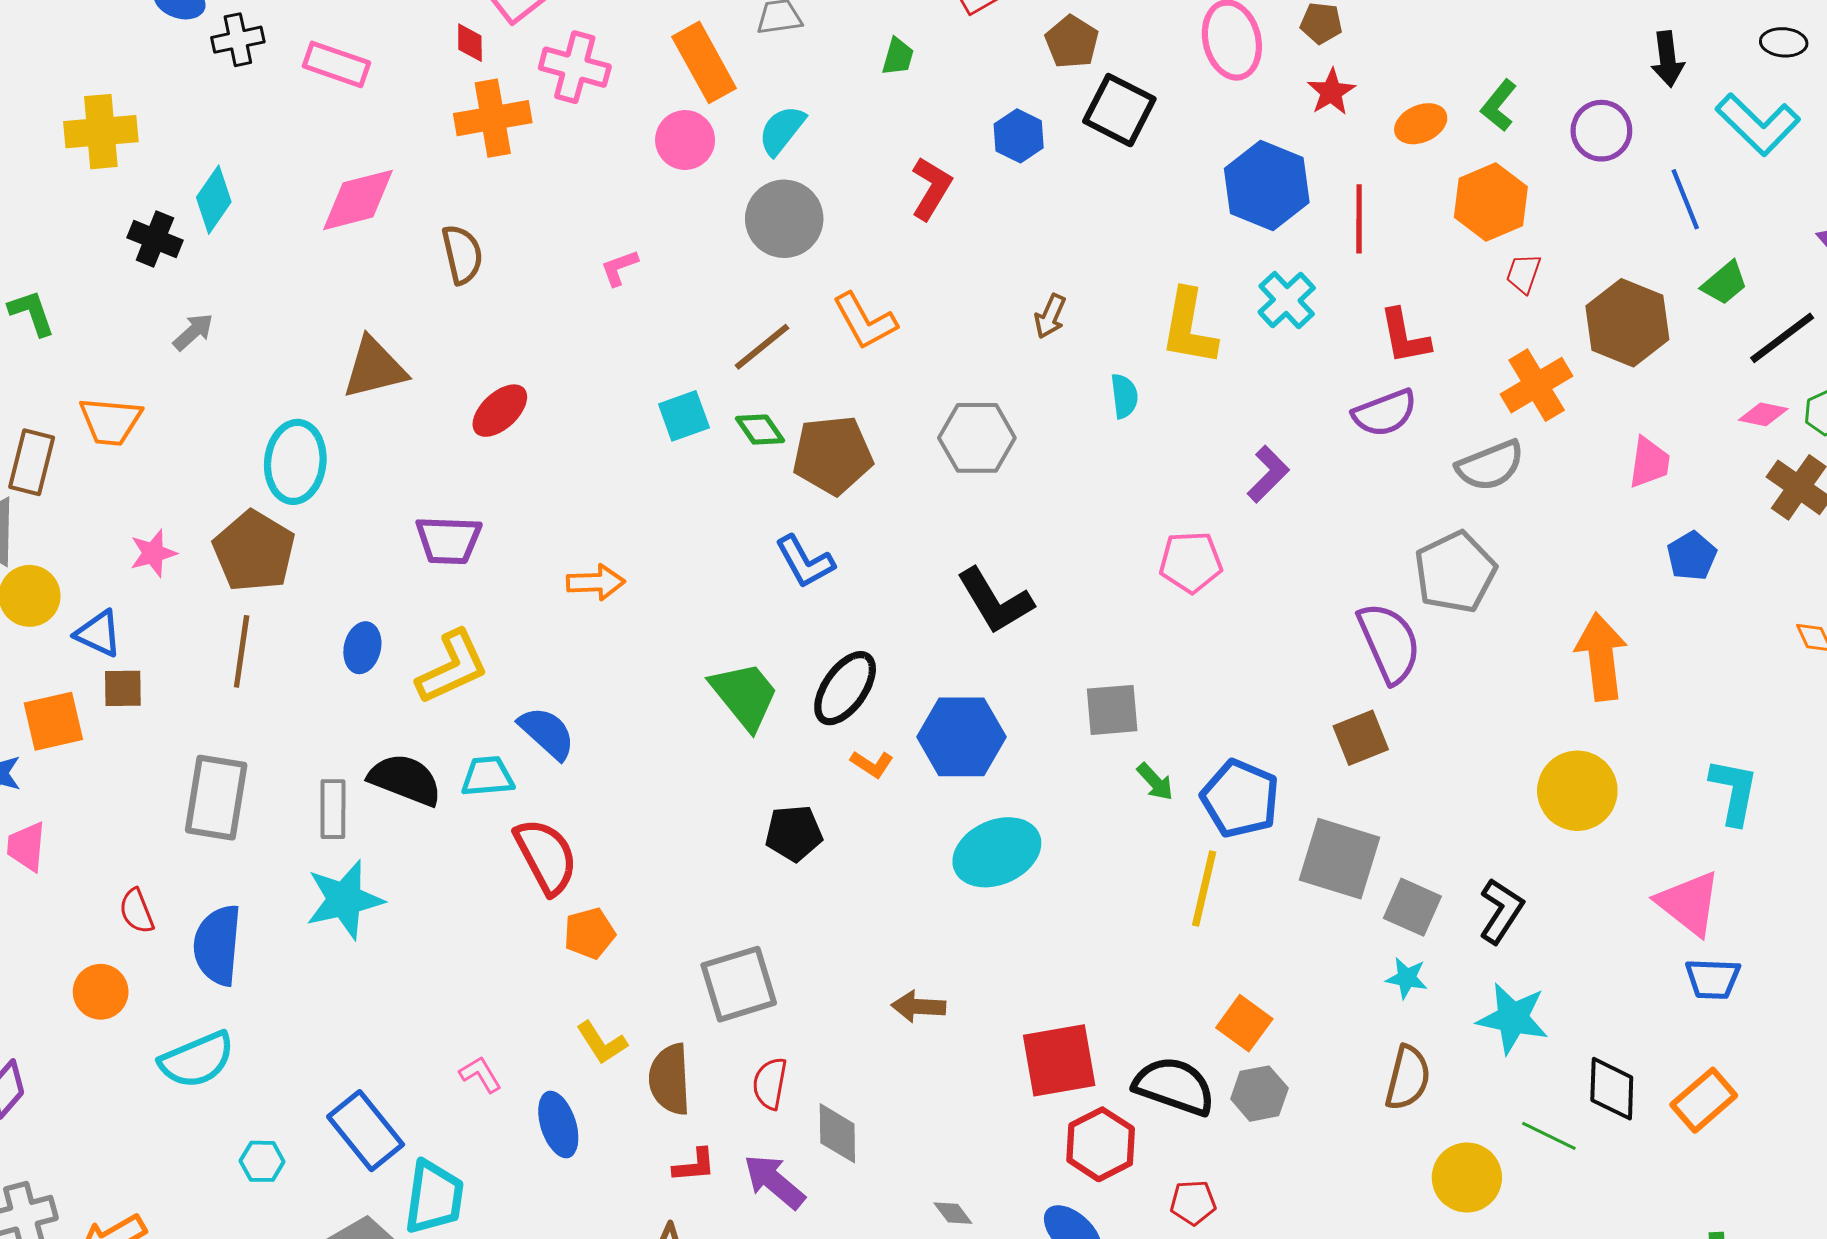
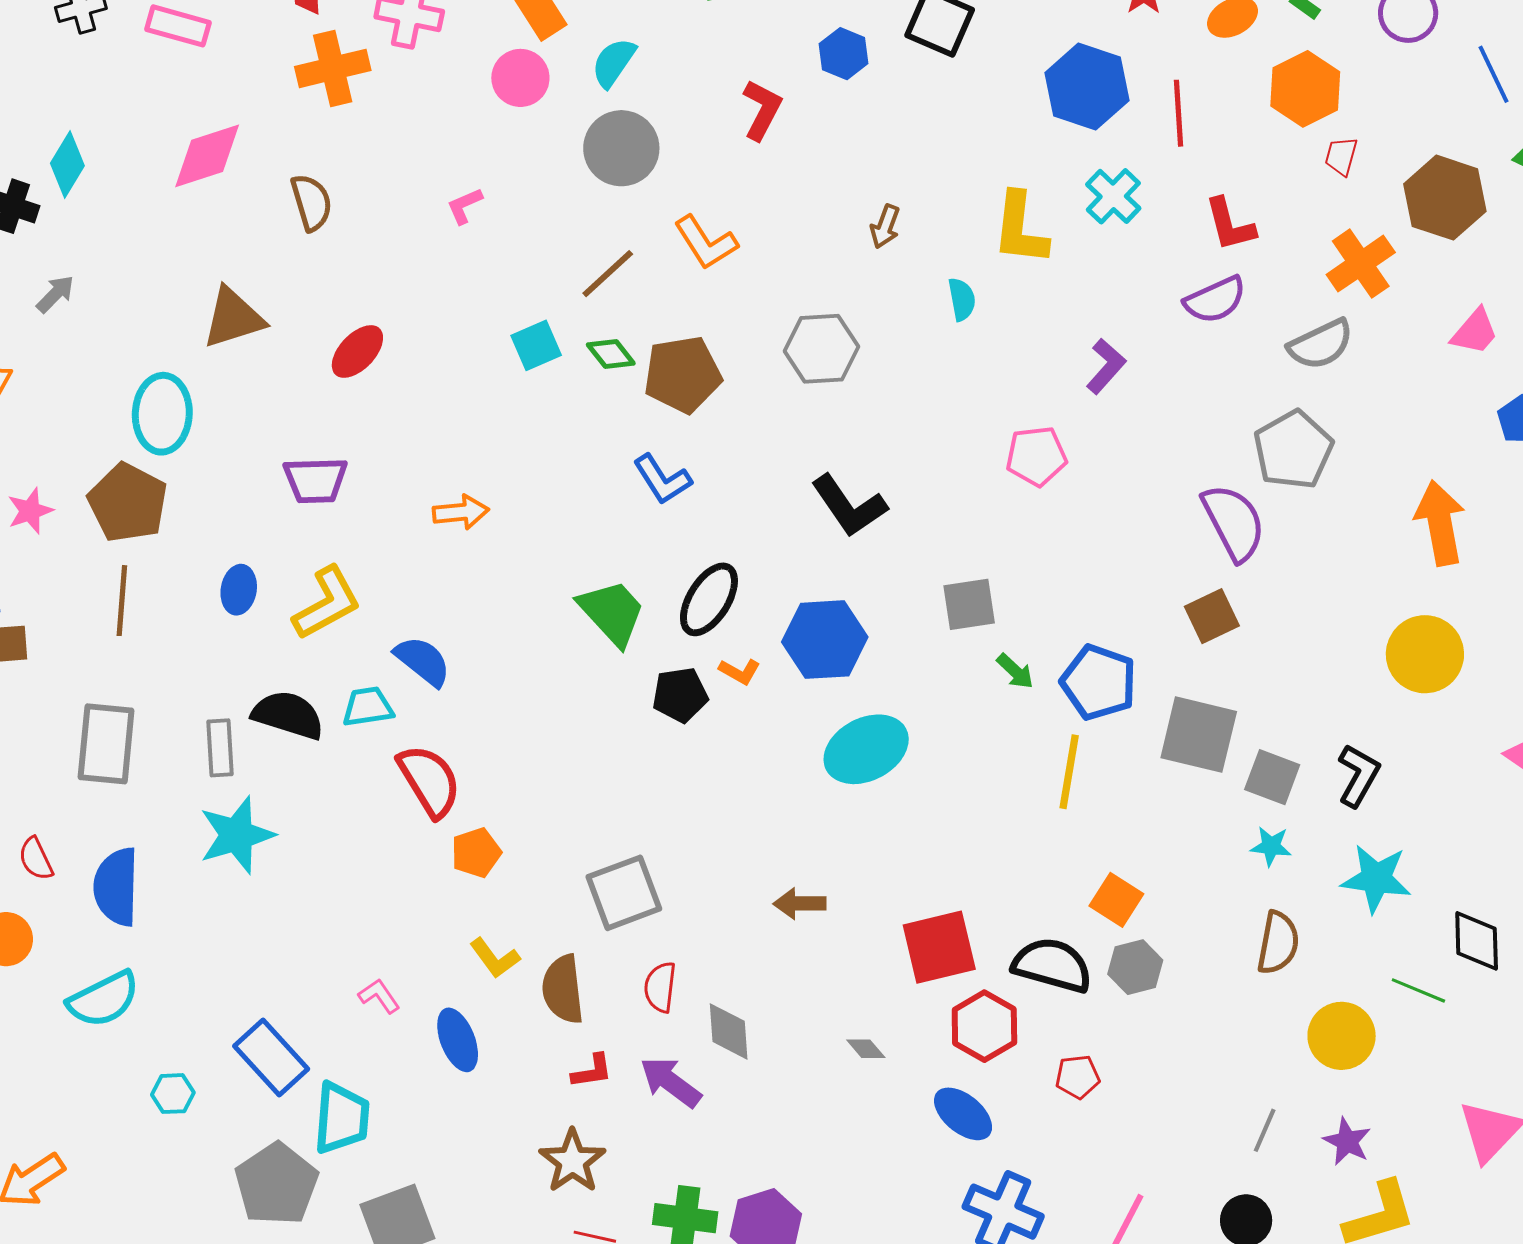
pink trapezoid: (1649, 462) -> (1475, 332), turned 36
black pentagon: (794, 833) -> (680, 695), moved
gray diamond: (953, 1213) -> (866, 1049), moved

